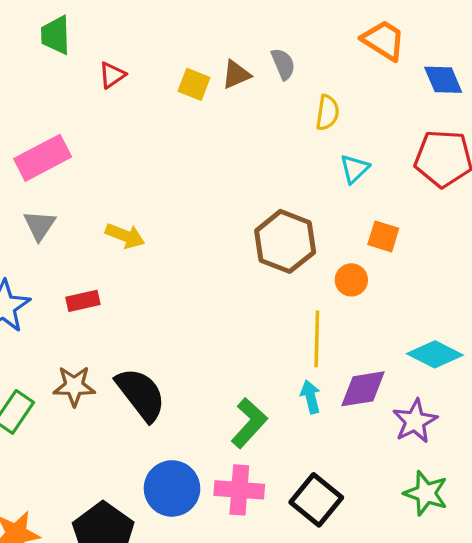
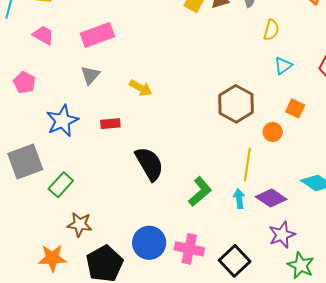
brown star: (74, 386) -> (80, 224), moved
purple diamond: (363, 389) -> (271, 198), turned 36
black semicircle: (141, 394) -> (149, 164), moved
purple star: (415, 421) -> (282, 235), moved
green L-shape: (249, 423) -> (200, 192), moved

